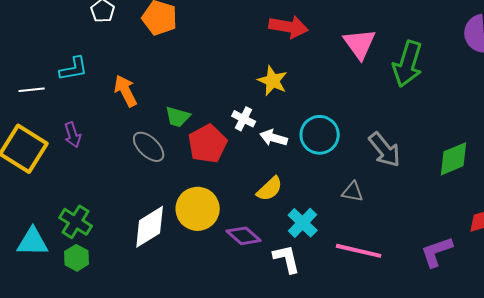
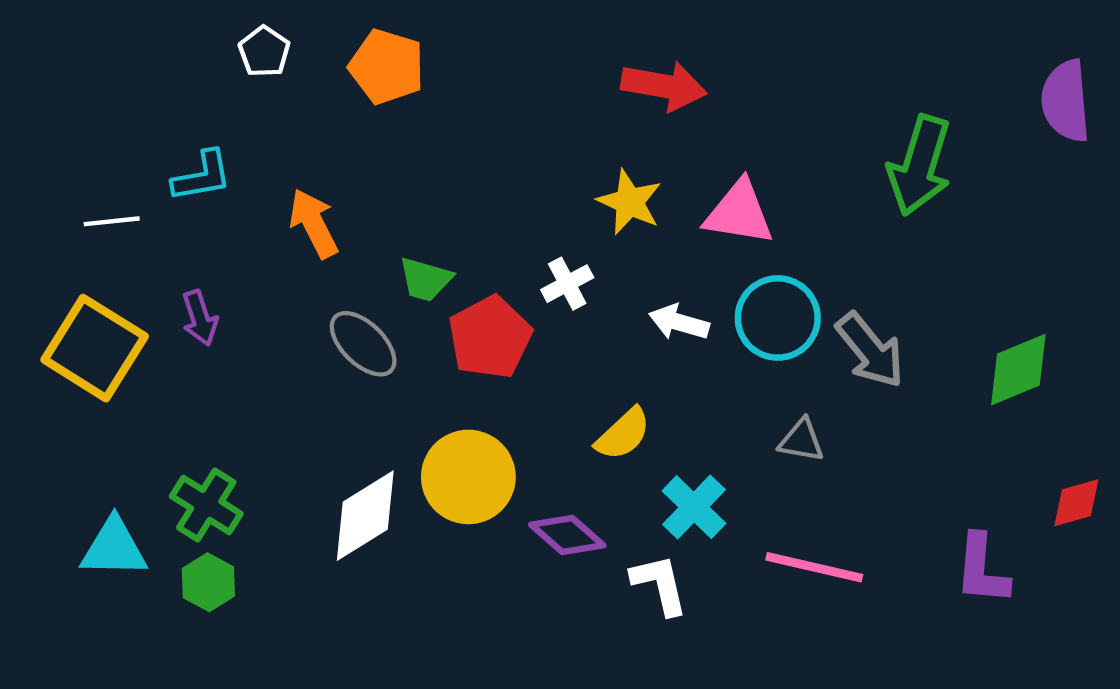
pink triangle: (360, 44) -> (739, 213), moved, turned -45
white cross: (244, 119) -> (567, 284), turned 35
cyan circle: (320, 135) -> (778, 318), moved
white arrow: (274, 138) -> (679, 322), moved
purple L-shape: (437, 252) -> (982, 569), turned -66

